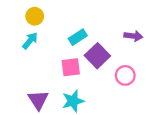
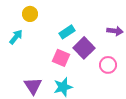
cyan arrow: (30, 41) -> (16, 37), moved
pink square: (71, 67) -> (61, 58), turned 30

